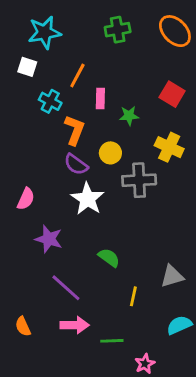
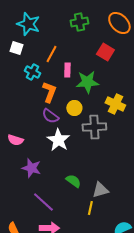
cyan star: (44, 32) -> (28, 24), turned 30
red square: (172, 94) -> (105, 52), moved
green star: (129, 116) -> (87, 82), size x1.6
pink semicircle: (26, 199) -> (15, 140), turned 84
gray triangle: (172, 276) -> (100, 190), moved

